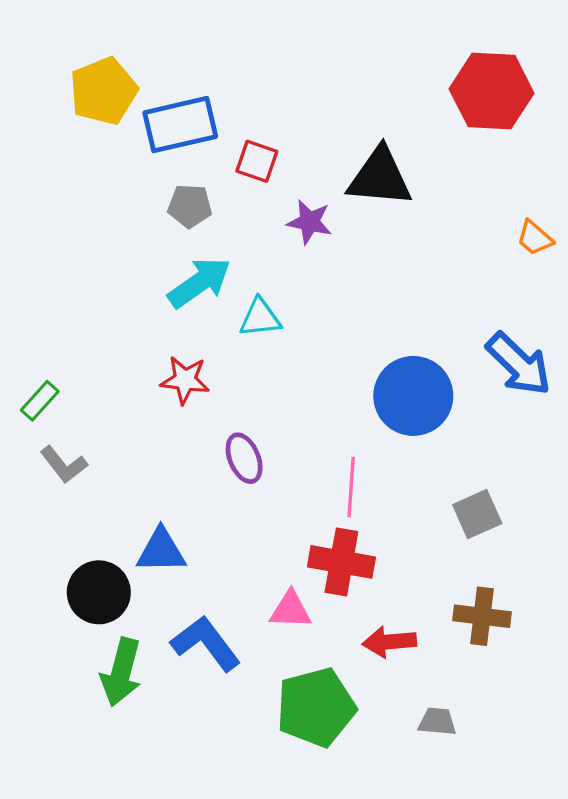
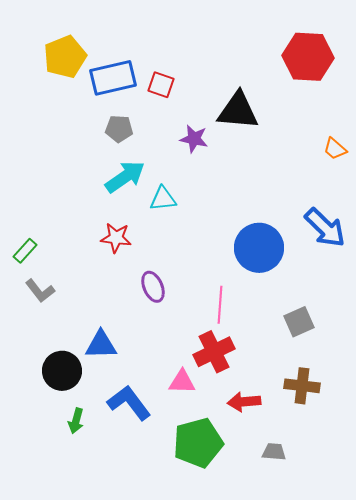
red square: (257, 161) -> (161, 85), moved
red cross: (341, 562) -> (214, 352), turned -36
green arrow: (121, 672) -> (76, 421), size x0.6

